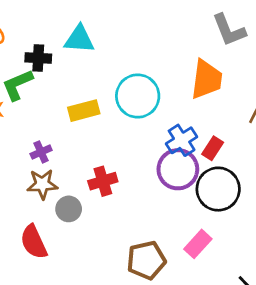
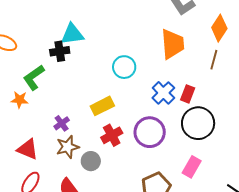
black cross: (38, 58) -> (60, 51), moved
cyan circle: (138, 96) -> (124, 67), size x0.7
yellow rectangle: (84, 111) -> (102, 106), moved
purple circle: (178, 169) -> (150, 132), moved

